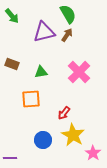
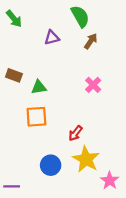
purple triangle: (44, 32) -> (52, 38), size x0.6
brown arrow: (67, 35) -> (91, 41), moved
green triangle: (41, 72) -> (39, 87), moved
pink cross: (79, 72) -> (93, 85), size x0.6

